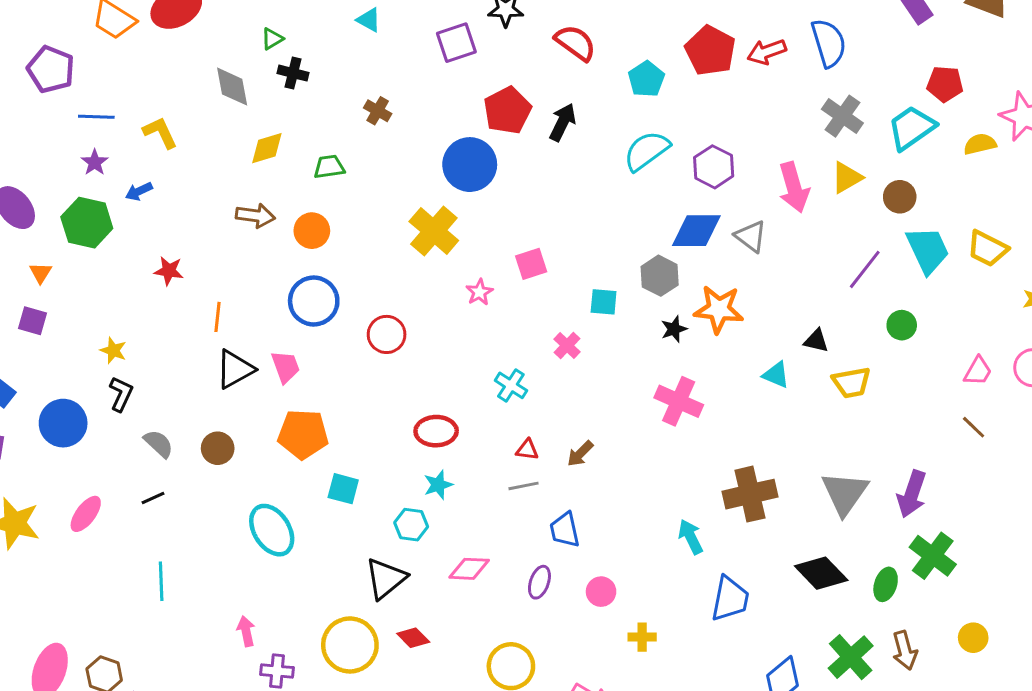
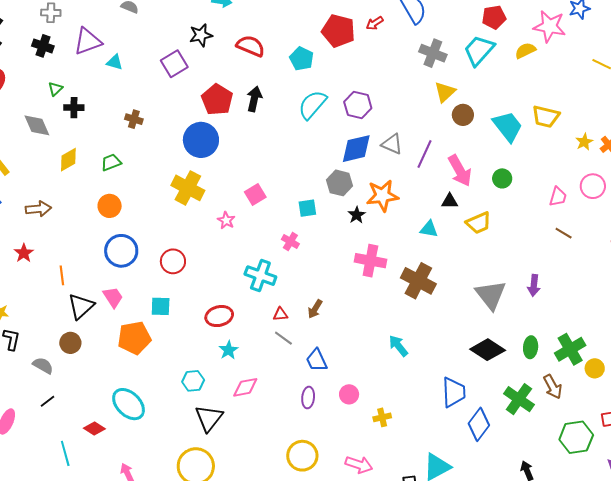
red arrow: (767, 52) -> (375, 23), size x0.7
pink arrow: (794, 187) -> (460, 171), moved
brown circle: (900, 197) -> (463, 115), moved
brown arrow: (255, 216) -> (38, 209), moved
purple line: (865, 269) -> (424, 154), moved
red star: (169, 271) -> (24, 253), turned -30
cyan cross: (511, 385) -> (260, 276), size x1.4
brown circle: (218, 448) -> (70, 343), moved
gray line: (523, 486) -> (283, 338), turned 60
cyan square: (343, 489) -> (161, 306), moved
brown cross: (750, 494) -> (418, 281), moved, turned -36
purple arrow: (912, 494) -> (534, 285), size x0.7
cyan hexagon: (411, 525) -> (193, 381), moved
green cross: (933, 556) -> (570, 349), moved, turned 36
pink diamond: (469, 569) -> (245, 387), moved
blue trapezoid: (730, 599) -> (454, 392), moved
red diamond: (413, 638) -> (94, 429), moved

